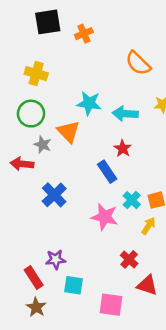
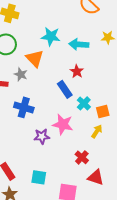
gray star: (43, 145) -> (21, 74), moved
blue cross: (54, 195) -> (24, 107), turned -30
cyan cross: (132, 200) -> (84, 103), moved
purple star: (56, 259) -> (42, 136), moved

